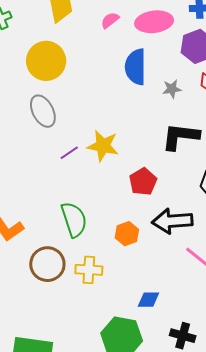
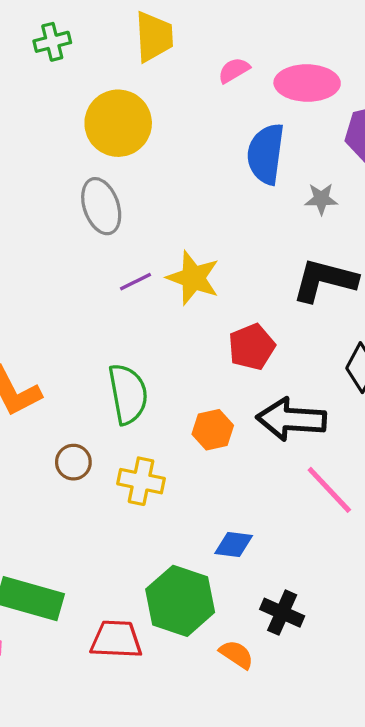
brown circle: (47, 264) -> (73, 462), size x0.6

